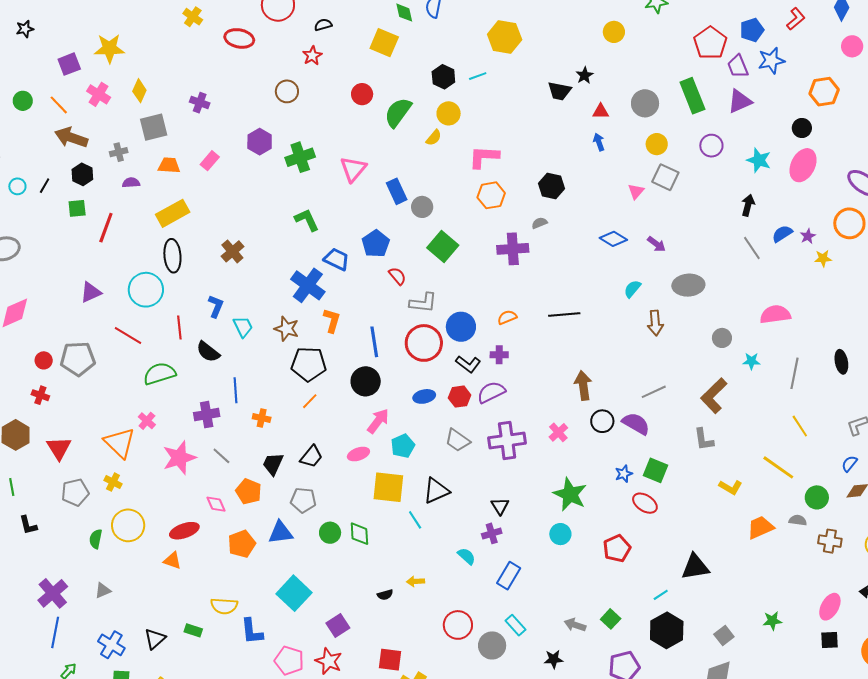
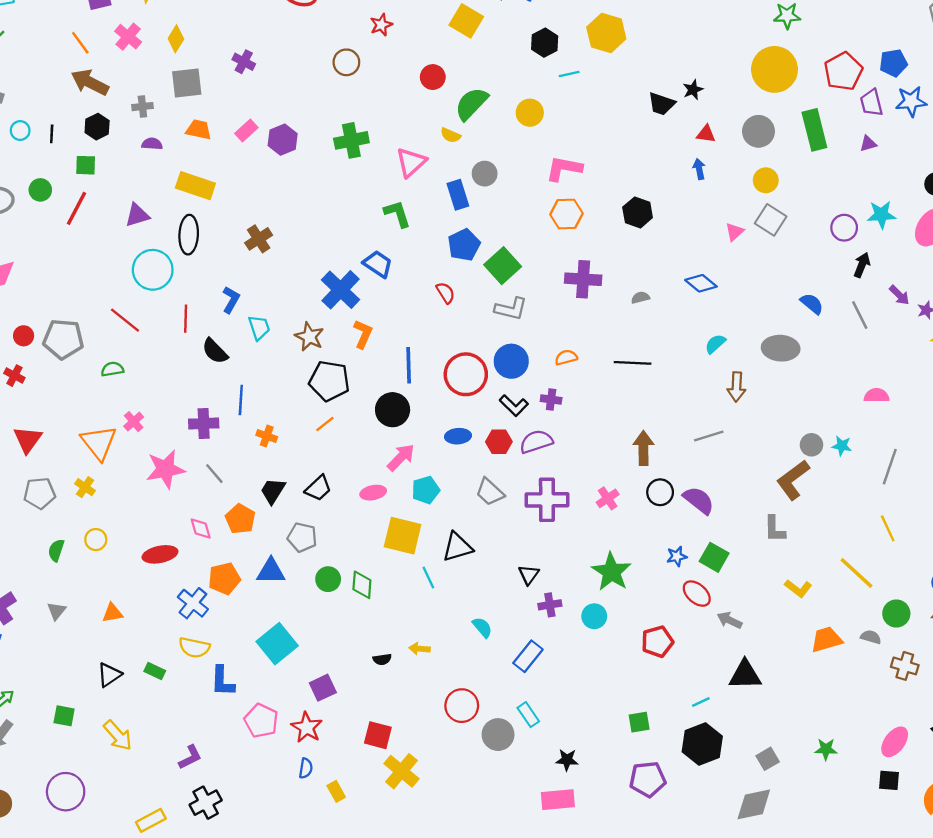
yellow circle: (614, 32) -> (774, 69), moved, size x1.8
black hexagon: (443, 77) -> (545, 43), moved
green circle: (23, 101) -> (40, 190), moved
purple triangle: (740, 101) -> (868, 144), size x0.6
yellow semicircle: (434, 138) -> (451, 135), moved, turned 66
purple hexagon: (260, 142) -> (283, 140), moved
purple circle: (711, 146) -> (844, 228), moved
cyan star: (759, 160) -> (881, 215), turned -30
black line: (45, 186) -> (52, 134), turned -35
gray circle: (422, 207) -> (485, 174), moved
yellow rectangle: (173, 213) -> (195, 186), turned 40
green L-shape: (307, 220) -> (397, 214), moved
gray semicircle: (539, 223) -> (640, 298), moved
red line: (106, 228) -> (77, 208), moved
blue semicircle: (782, 234) -> (812, 304), moved, turned 65
blue pentagon: (376, 244) -> (464, 245), moved
purple arrow: (656, 244) -> (899, 295), moved
purple triangle: (91, 292) -> (137, 215), moved
gray L-shape: (423, 303) -> (511, 309), moved
pink semicircle: (775, 314) -> (877, 395), size x0.7
gray circle: (722, 338) -> (811, 445), moved
green semicircle: (160, 374) -> (112, 369), moved, size x0.6
gray line: (654, 392) -> (709, 436), moved
yellow circle: (128, 525) -> (96, 540), size x0.6
purple cross: (492, 533) -> (550, 605), moved
orange triangle: (172, 561) -> (112, 613), moved, turned -36
gray triangle: (103, 590) -> (56, 611), turned -36
green square: (611, 619) -> (639, 722), turned 30
gray arrow: (575, 625) -> (730, 620), moved
blue cross: (111, 645) -> (193, 603), moved

